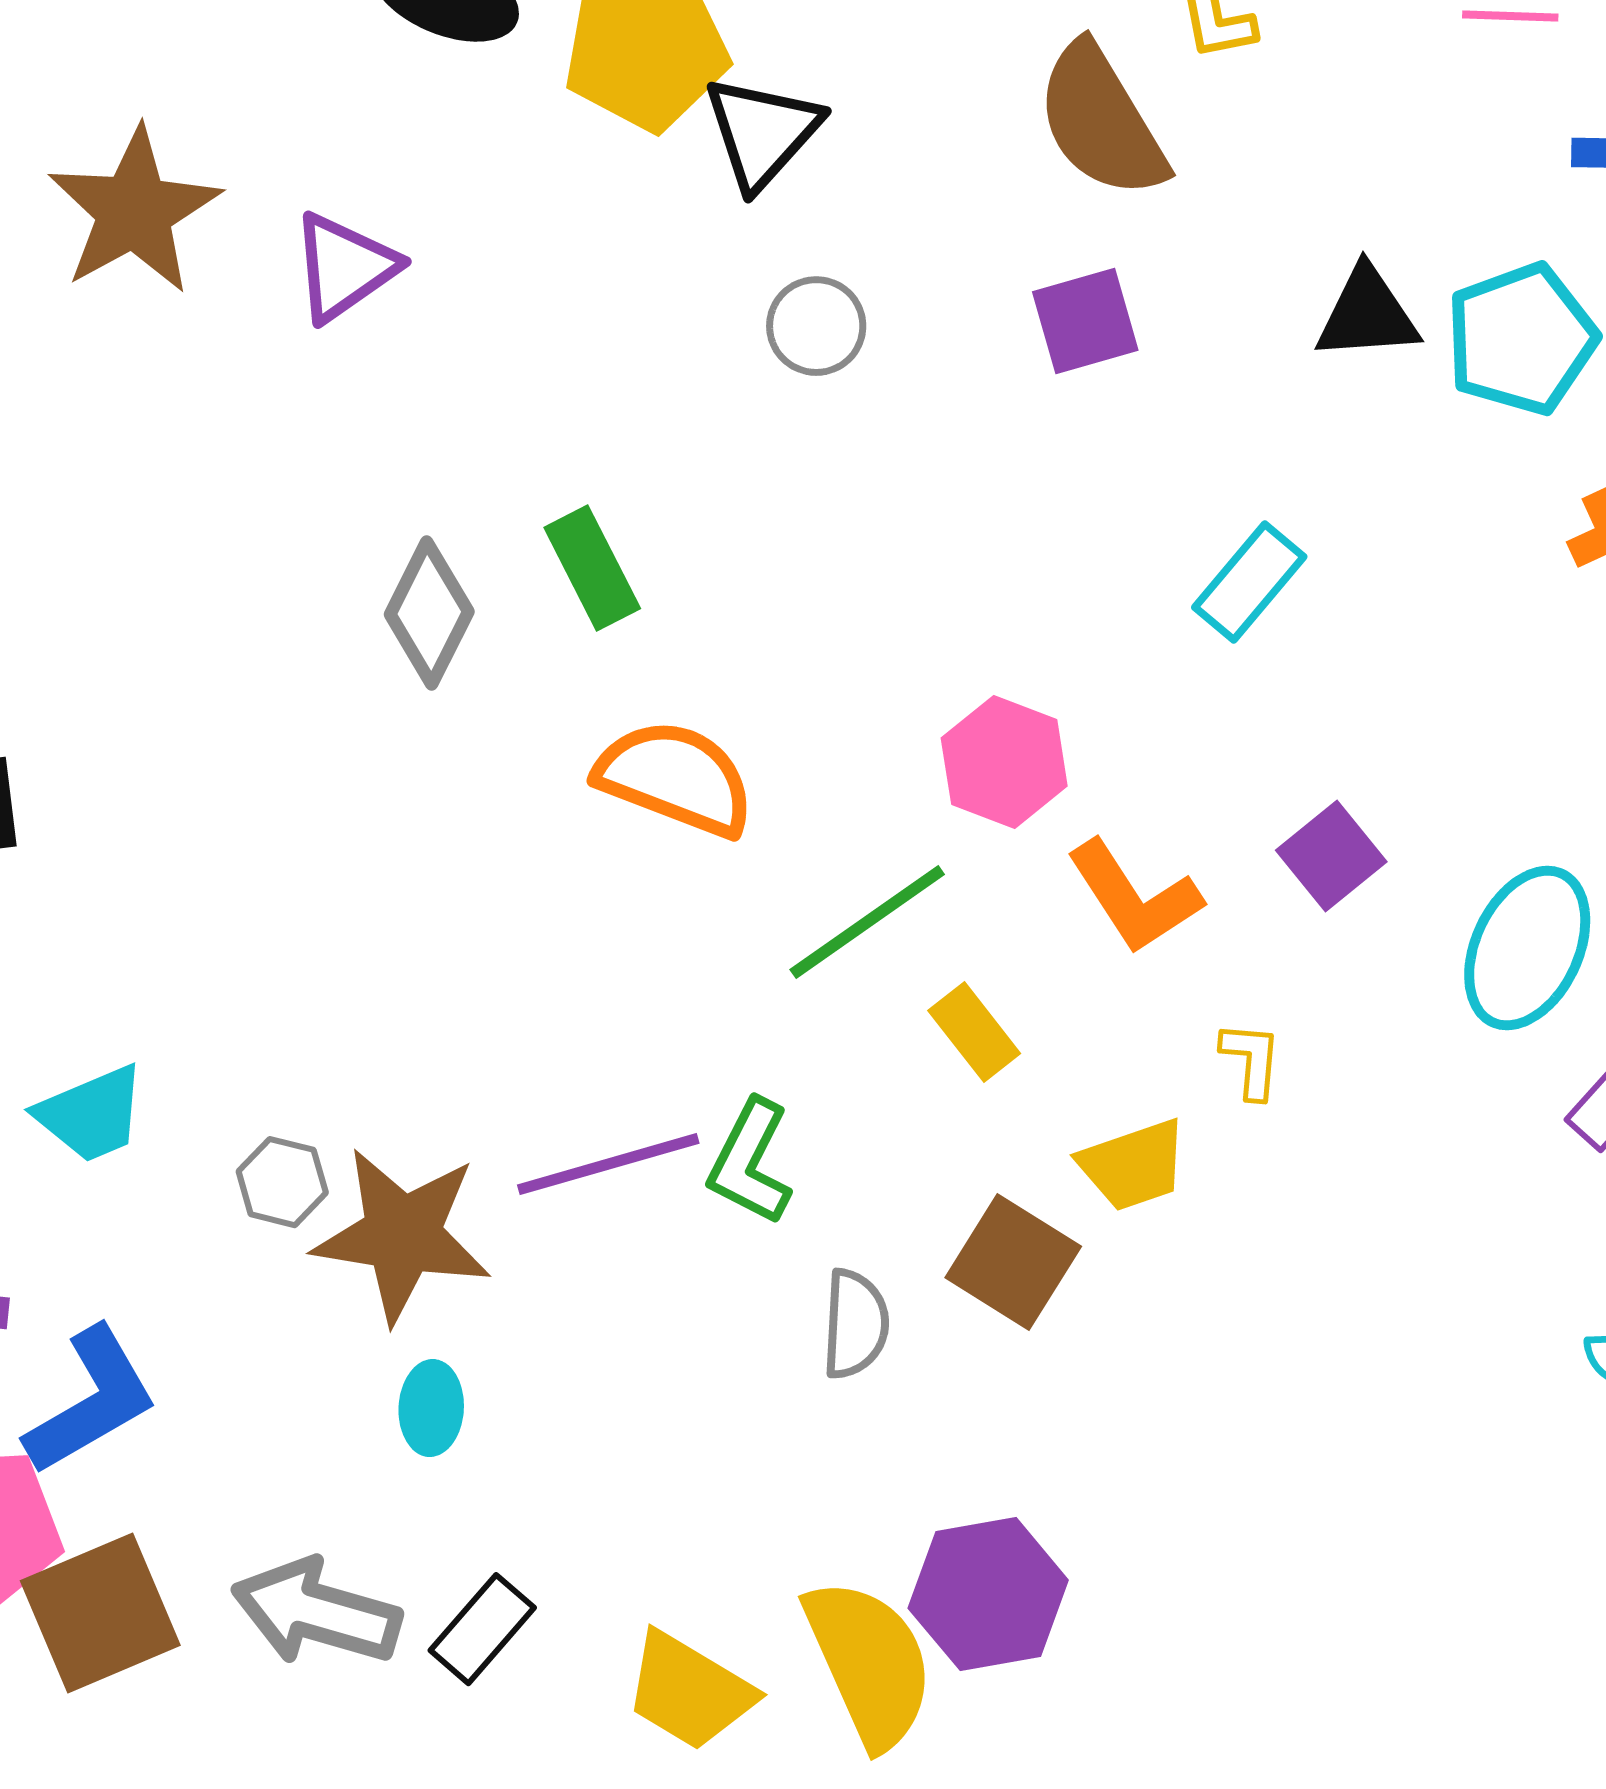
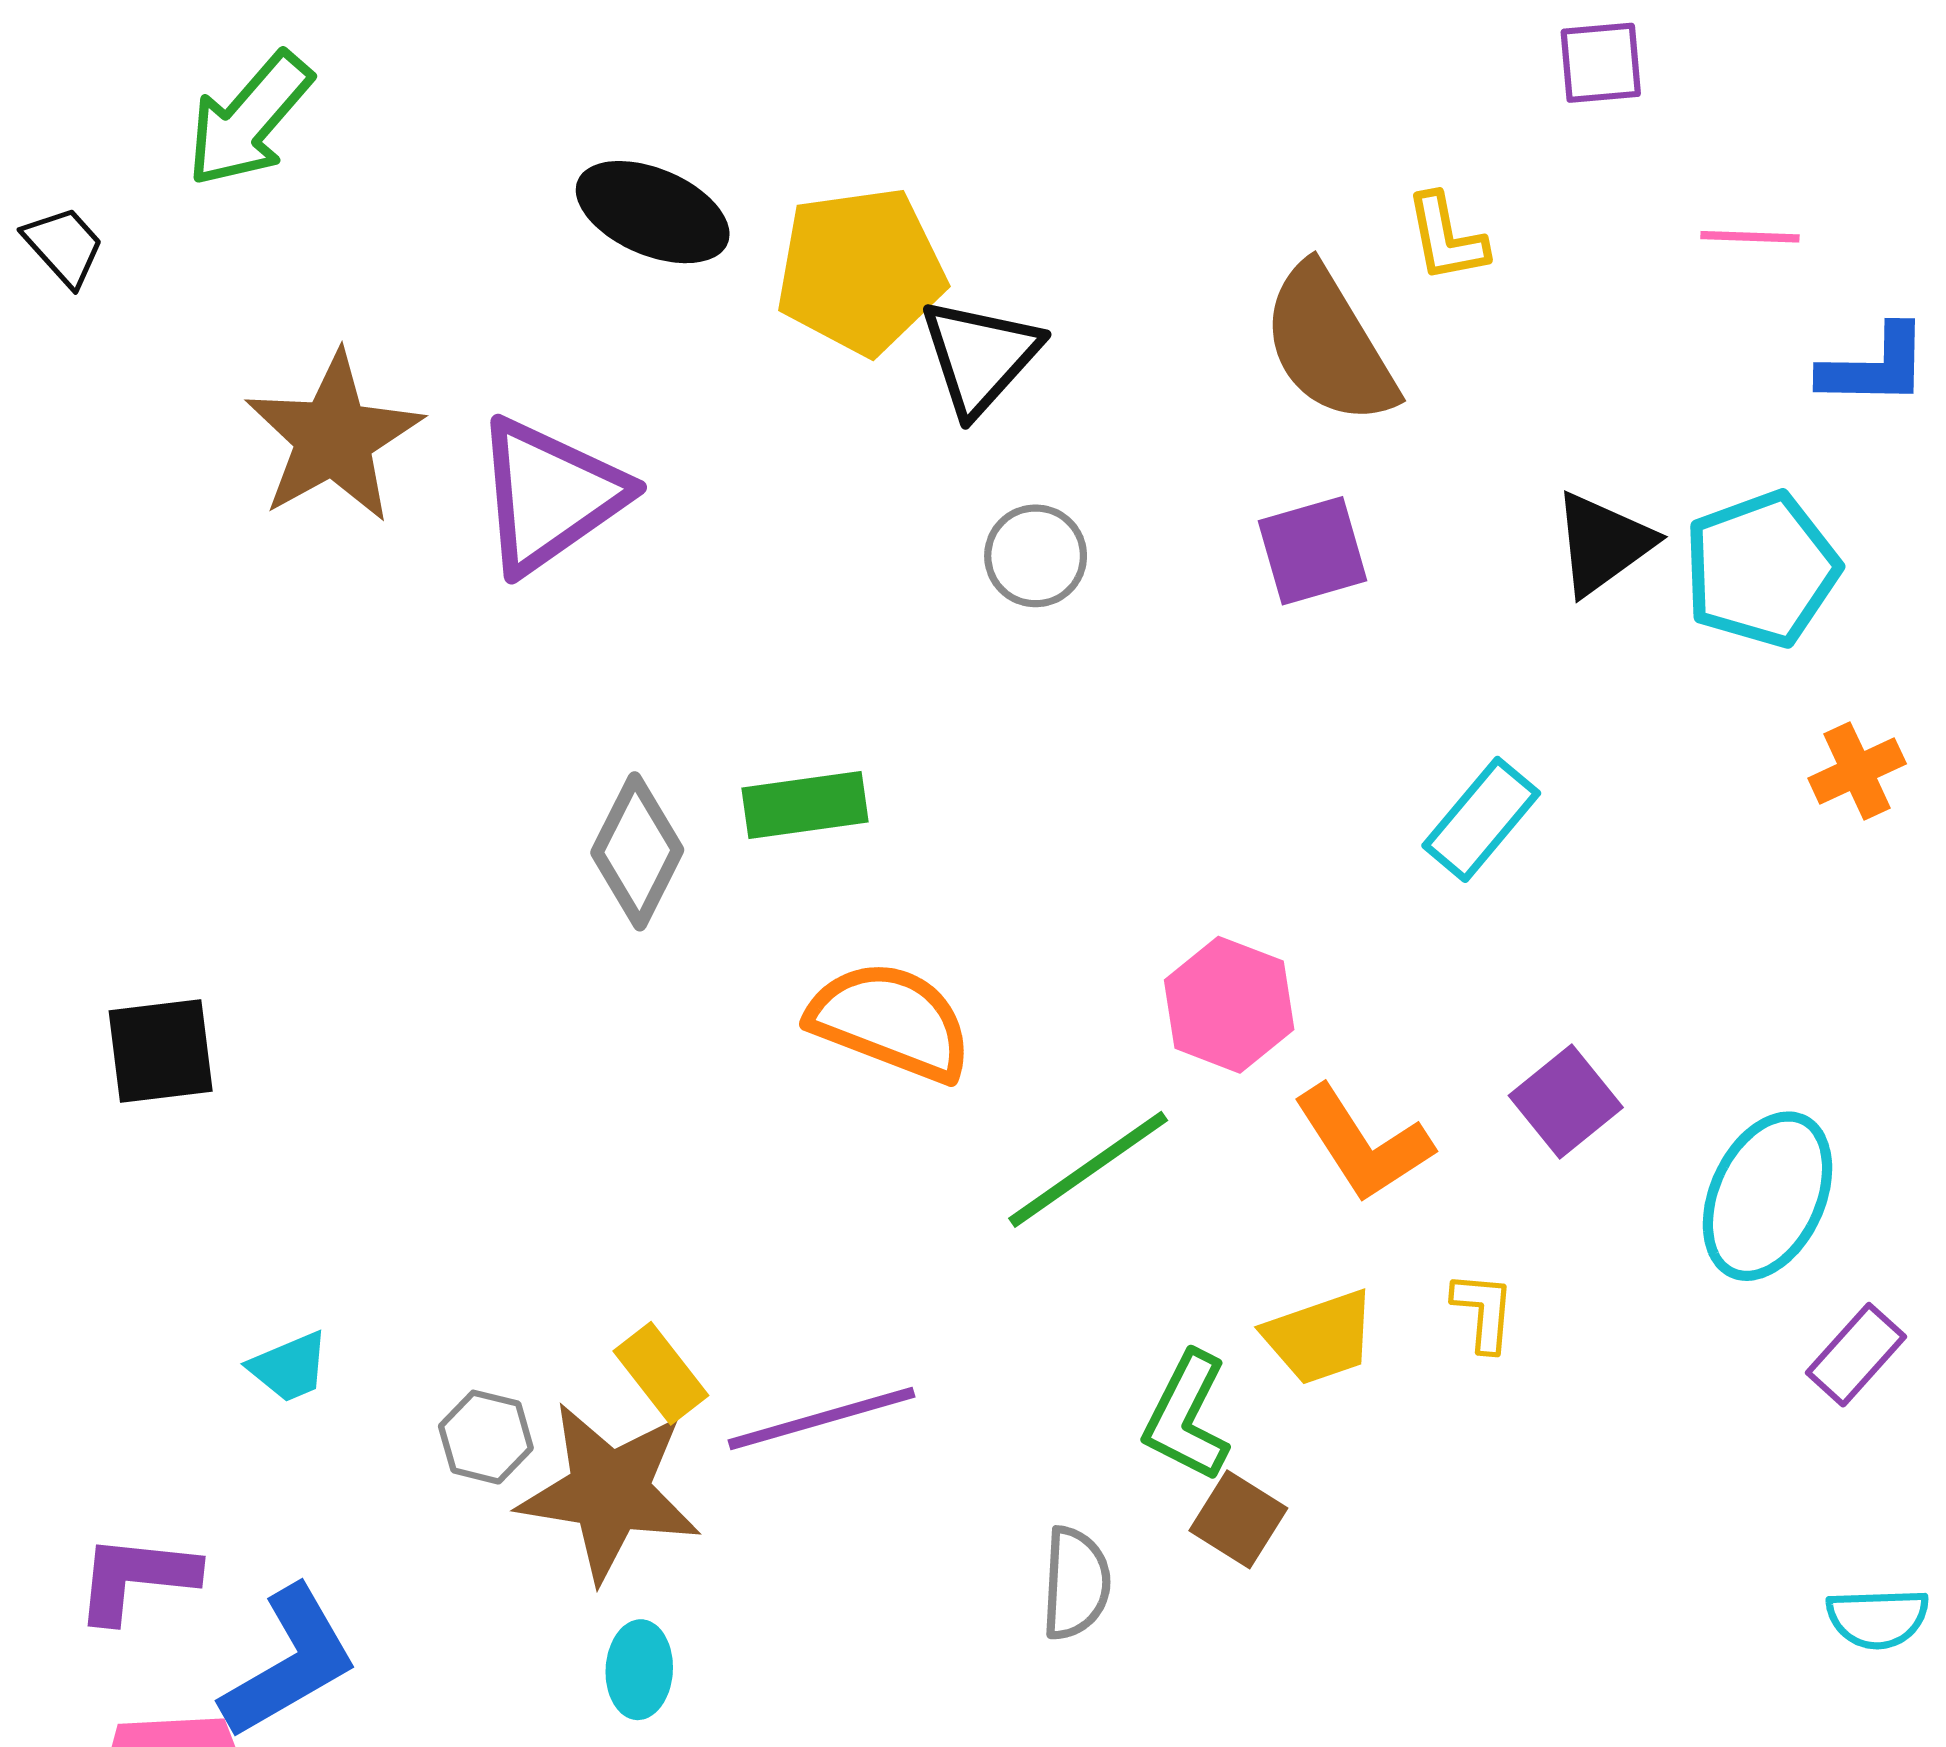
purple triangle: (344, 267) -> (550, 495), size x1.4
black triangle: (1367, 314) -> (1603, 544), turned -32
green rectangle: (592, 568) -> (805, 805), turned -71
yellow rectangle: (974, 1032) -> (661, 1373), moved
cyan trapezoid: (91, 1114) -> (289, 1367), size x0.7
green L-shape: (750, 1162) -> (1187, 1416), moved
yellow trapezoid: (1133, 1165) -> (1320, 1337), moved
brown square: (1013, 1262) -> (1238, 1519), size x0.7

